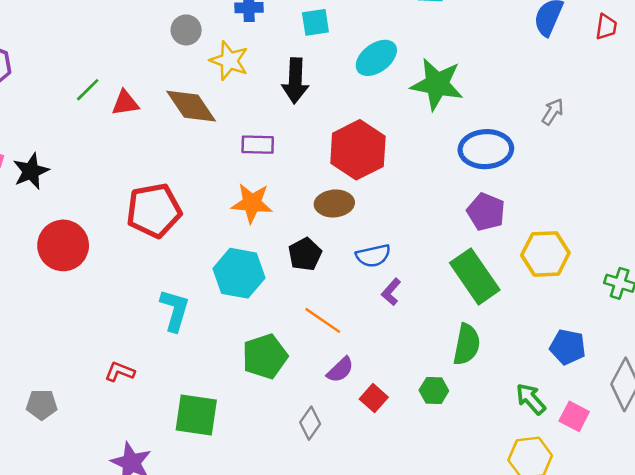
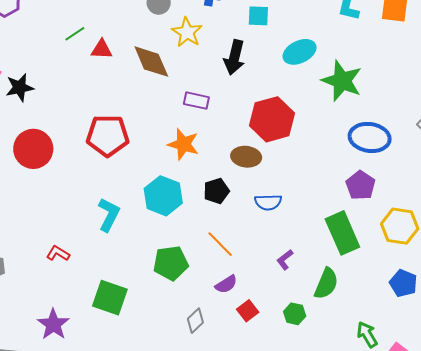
purple L-shape: (391, 292) -> (285, 260), moved
blue pentagon: (568, 347) -> (403, 283), moved

